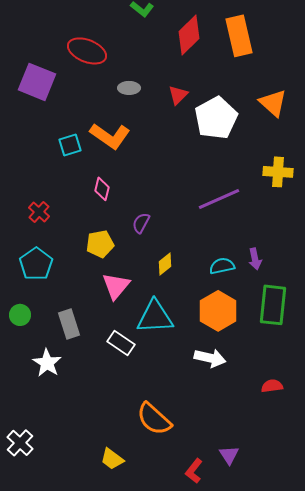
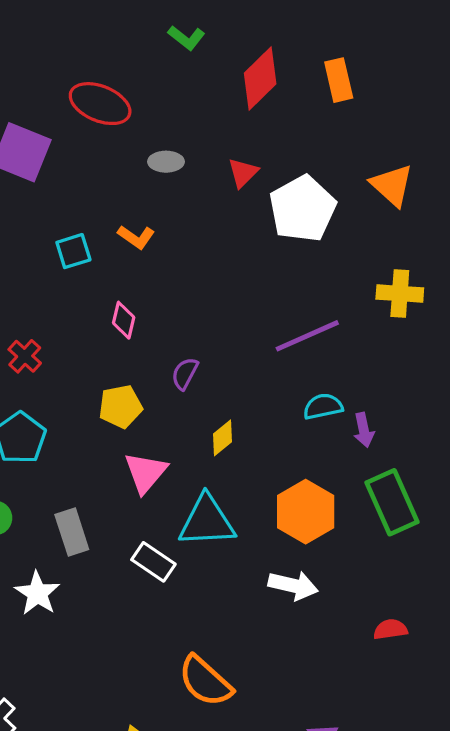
orange rectangle: (239, 36) -> (339, 80), size x0.7
orange L-shape: (110, 136) -> (136, 237), size x0.6
cyan semicircle: (222, 266) -> (323, 406), moved
green rectangle: (273, 305) -> (392, 502), turned -30

